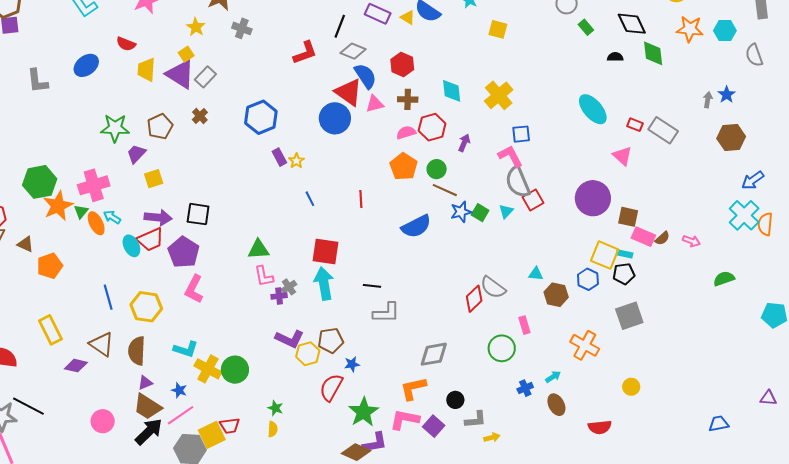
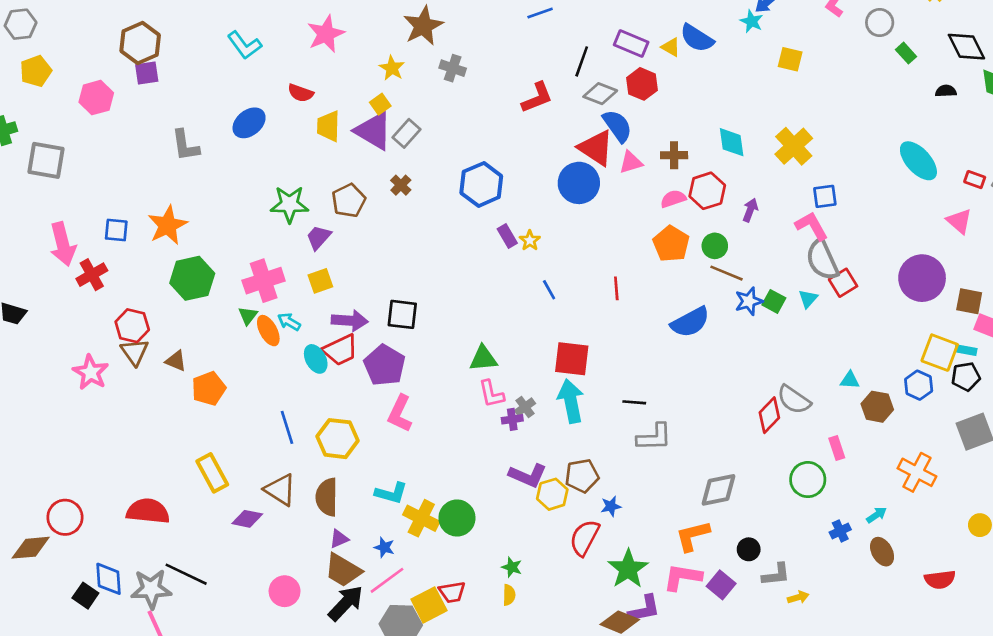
red hexagon: (402, 65) -> (642, 84), moved
yellow square: (154, 179) -> (320, 281), moved
orange star: (58, 206) -> (168, 225), moved

